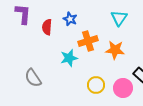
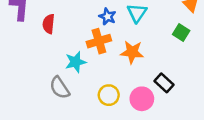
blue star: (70, 19) -> (107, 17), moved
gray semicircle: (33, 78) -> (60, 88), moved

